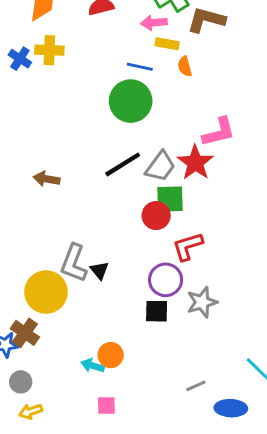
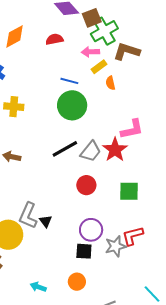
yellow rectangle: (167, 44) -> (99, 67), turned -49
yellow cross: (49, 50) -> (14, 107), moved
blue line: (140, 67) -> (69, 81), moved
green square: (170, 199) -> (129, 191), moved
red L-shape: (188, 246) -> (133, 236), moved
orange circle: (111, 355) -> (77, 282), moved

